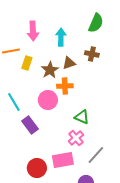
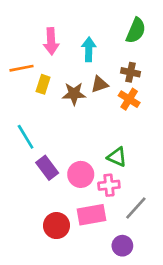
brown star: (50, 70) -> (74, 94), turned 30
orange cross: (65, 86) -> (129, 99), moved, turned 35
pink circle: (48, 100) -> (81, 174), moved
pink cross: (76, 138) -> (109, 185), turned 35

